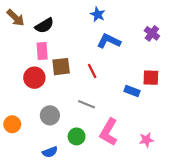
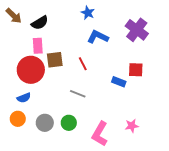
purple cross: (152, 33) -> (137, 30), size x1.6
red circle: (34, 78) -> (31, 70), size x1.4
gray circle: (50, 115) -> (45, 123), moved
orange circle: (12, 124) -> (18, 119), moved
pink L-shape: (109, 132) -> (100, 134), moved
blue semicircle: (50, 152) -> (24, 98), moved

